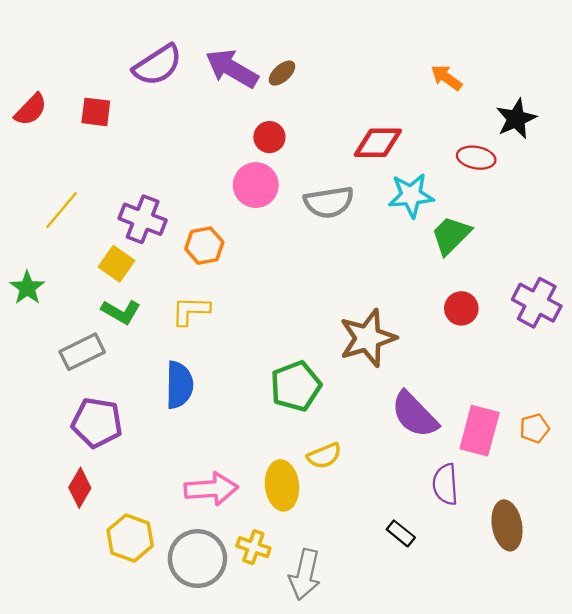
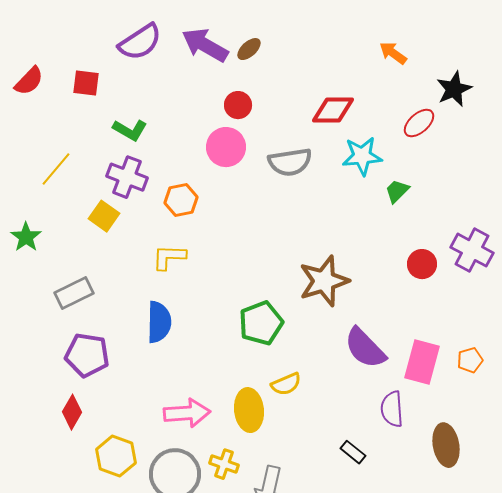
red ellipse: (476, 158) -> (419, 123), turned -52
green trapezoid: (451, 235) -> (397, 191), size x0.7
red circle: (461, 308) -> (422, 264), moved
green L-shape: (121, 312) -> (130, 130), moved

